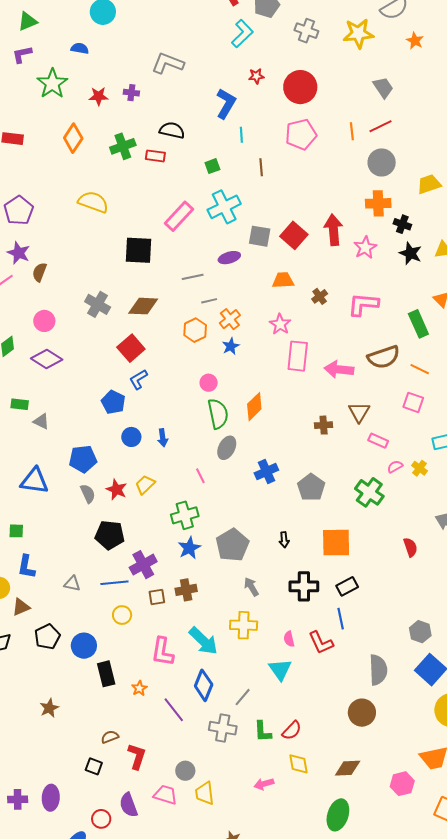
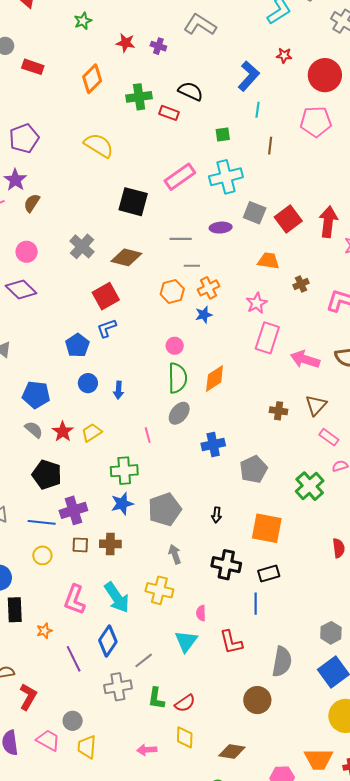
green star: (52, 84) -> (83, 21), size x0.6
gray semicircle: (88, 494) -> (34, 430), turned -36
red L-shape: (321, 643) -> (231, 642), moved
gray cross: (223, 728) -> (118, 687), turned -32

